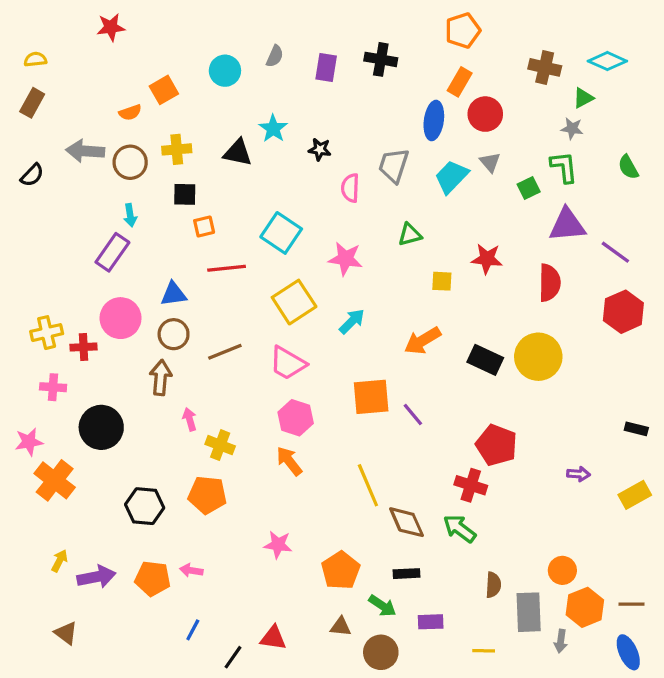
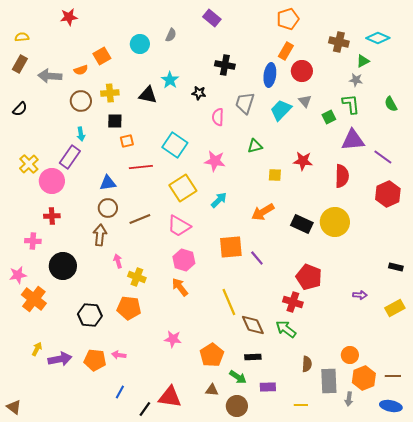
black cross: (381, 59) -> (225, 65), moved
purple rectangle: (326, 67) -> (212, 18), moved, turned -60
gray arrow: (85, 151) -> (50, 76), moved
pink circle: (121, 318) -> (52, 181), moved
yellow cross: (47, 333) -> (29, 164), moved, turned -30
brown triangle: (66, 633) -> (14, 407), moved
red triangle: (273, 638) -> (170, 397), size x1.4
blue ellipse: (628, 652) -> (391, 406), turned -55

